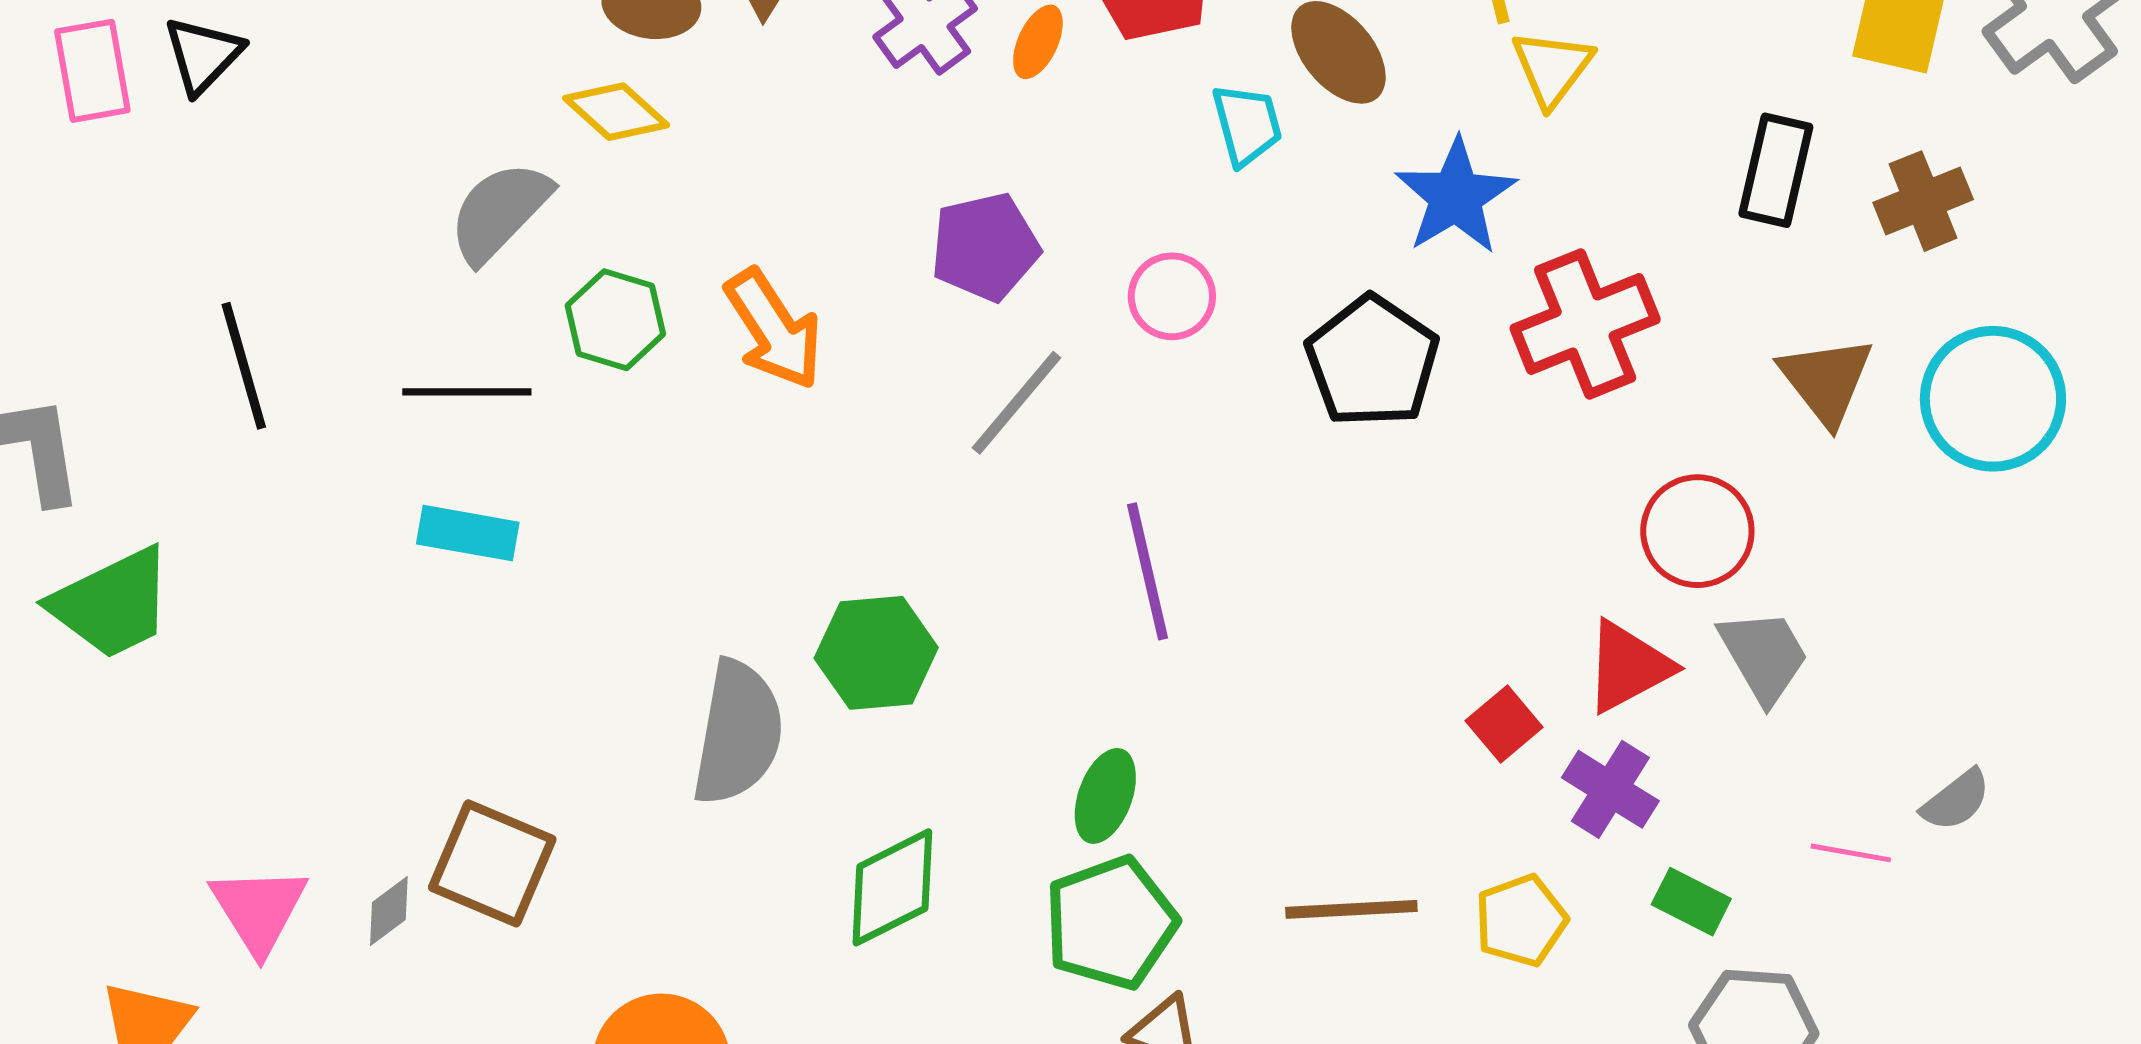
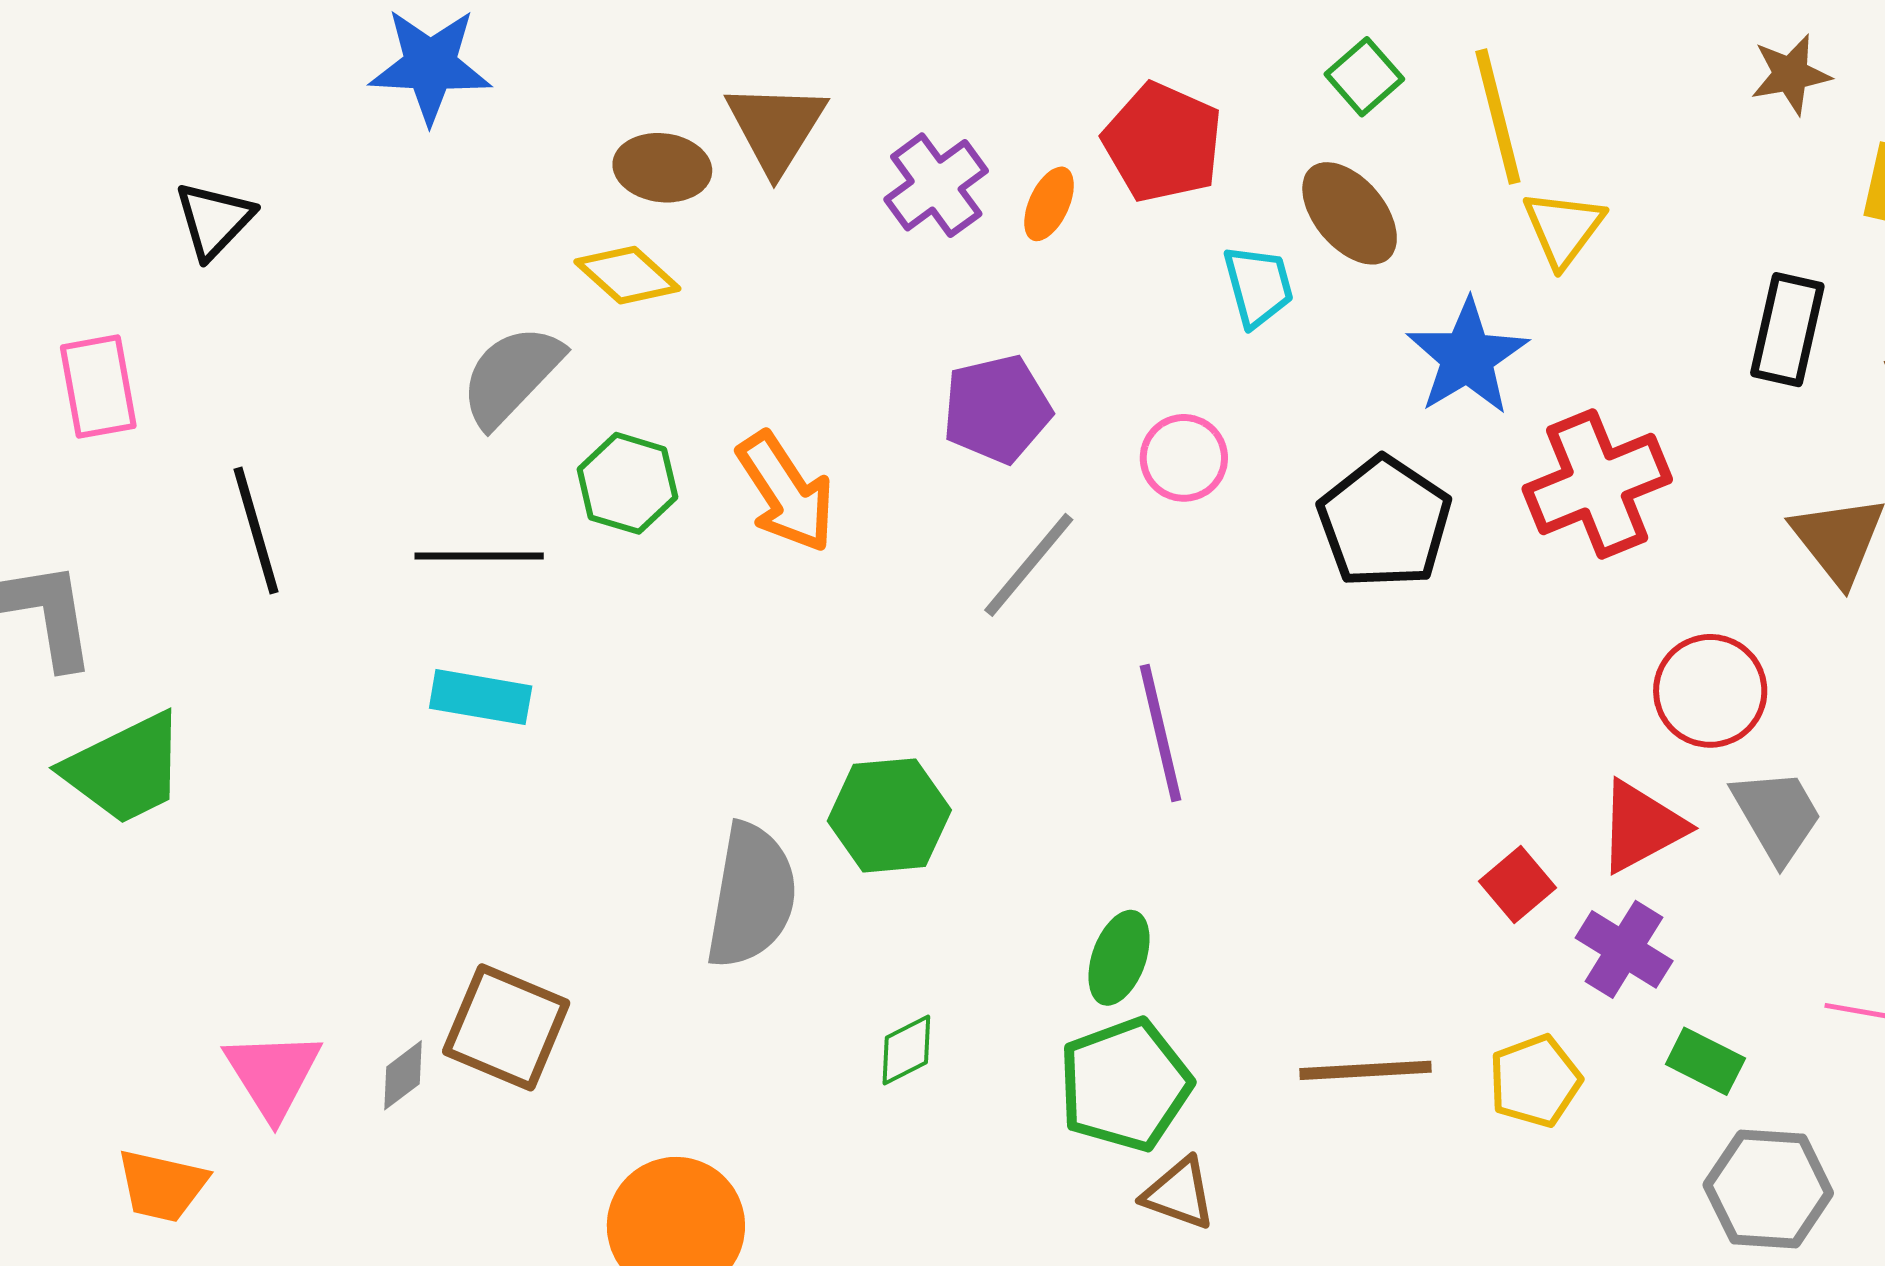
pink rectangle: (92, 71) -> (98, 387), moved
green diamond: (892, 887) -> (906, 1050), size x0.6

